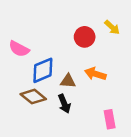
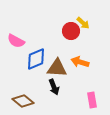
yellow arrow: (112, 27) -> (83, 23), moved
brown triangle: (68, 81) -> (57, 68), size x1.5
brown diamond: (33, 97) -> (23, 101), moved

